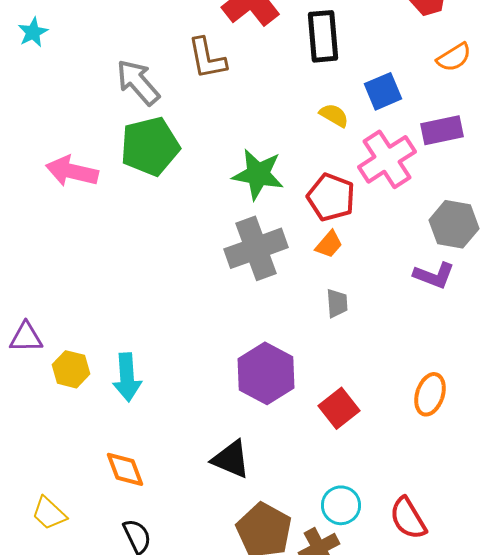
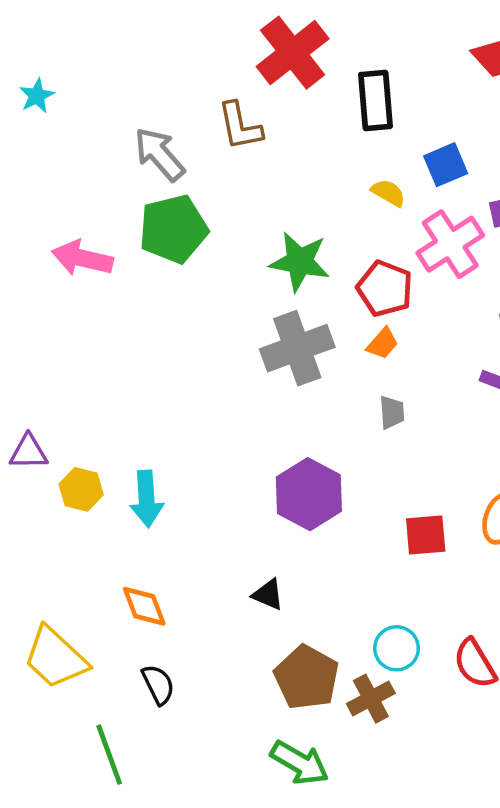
red square: (339, 408) -> (426, 535), moved, turned 33
black triangle: (231, 459) -> (268, 595), size x0.7
yellow trapezoid: (49, 513) -> (55, 658), size x1.6

